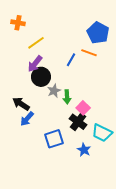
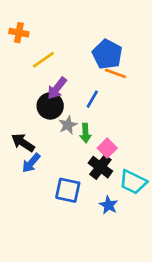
blue pentagon: (98, 33) -> (107, 54), moved
blue line: (71, 60) -> (92, 99), moved
purple arrow: (35, 64) -> (57, 88), moved
blue square: (54, 139) -> (68, 190), turned 30

